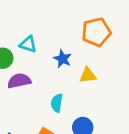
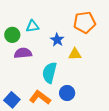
cyan triangle: (28, 44) -> (32, 26), turned -32
cyan semicircle: (57, 103) -> (49, 73), size x1.5

